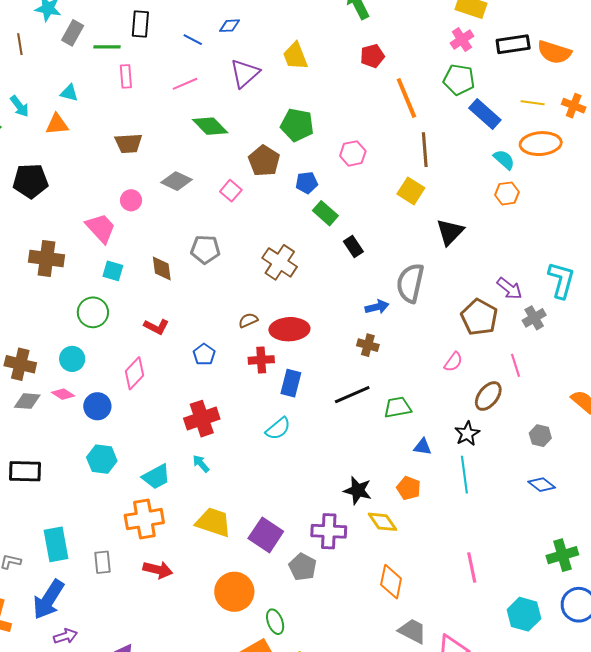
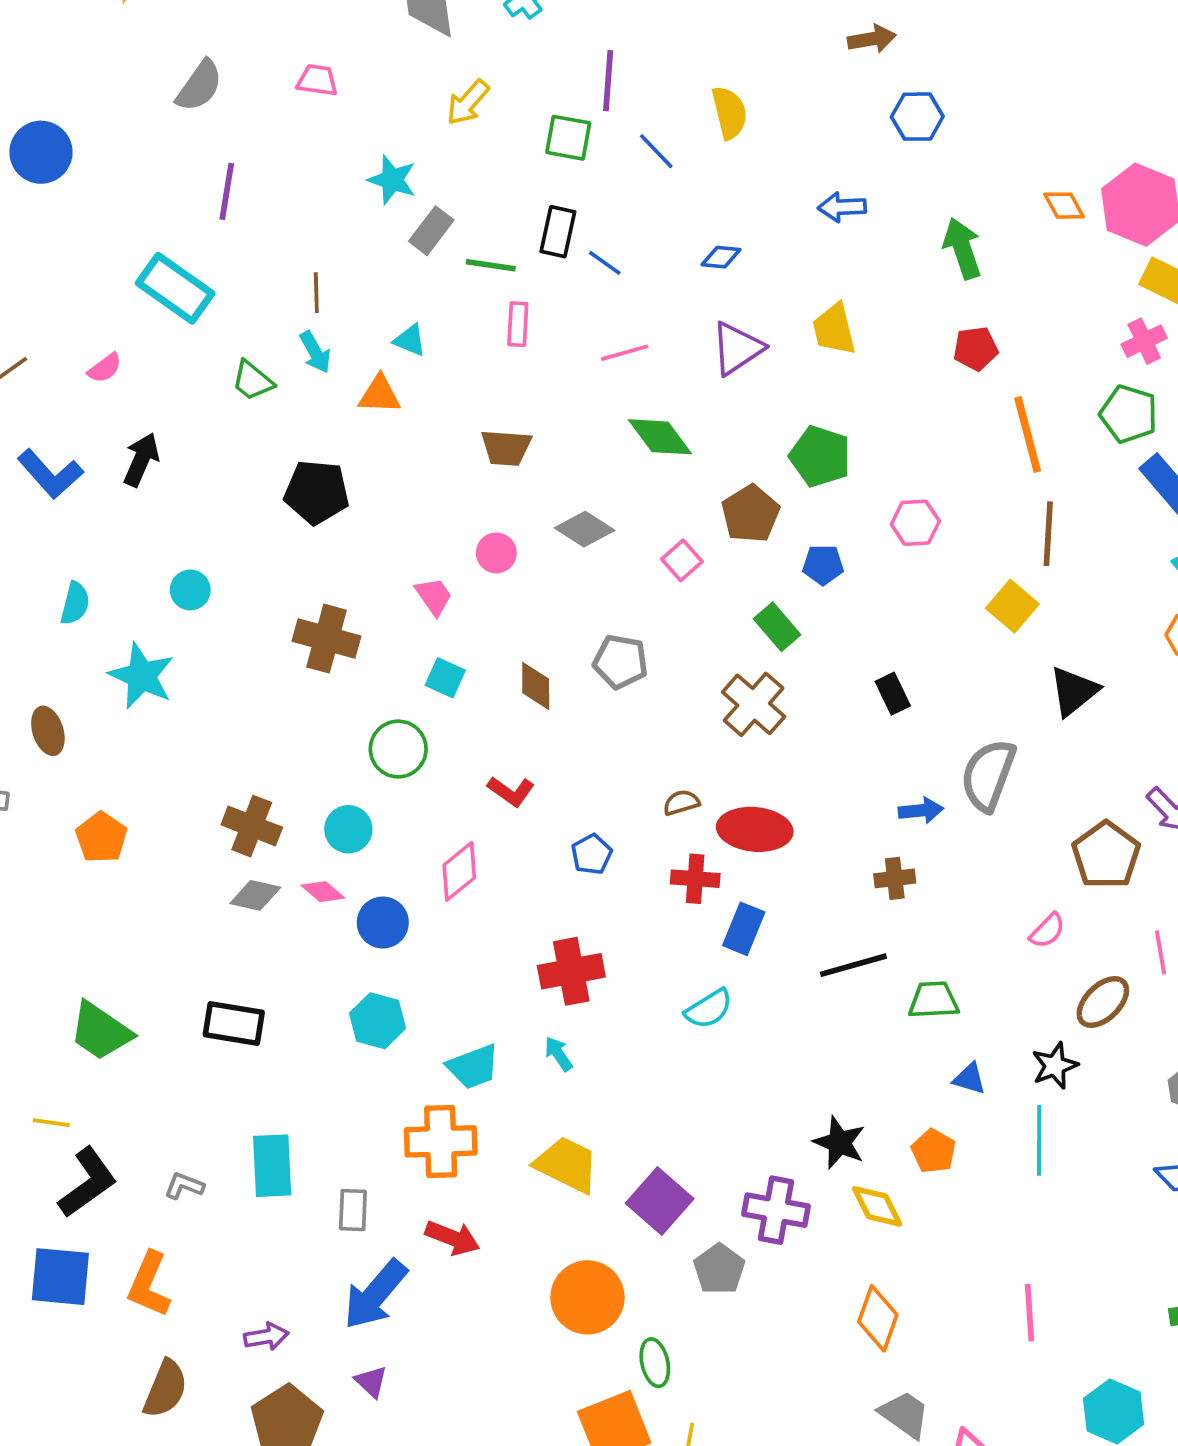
blue line: (193, 40) -> (605, 263), moved
brown line: (20, 44) -> (316, 293), moved
green rectangle: (325, 213) -> (777, 627), moved
pink trapezoid: (101, 228) -> (434, 596), size x0.7
brown cross: (368, 345) -> (895, 878), turned -30
blue arrow: (48, 600) -> (375, 1295), moved

